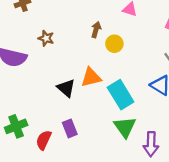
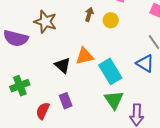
brown star: (46, 38) -> (45, 22), size x1.6
yellow circle: (114, 44) -> (111, 20), moved
green cross: (16, 126) -> (20, 86), moved

